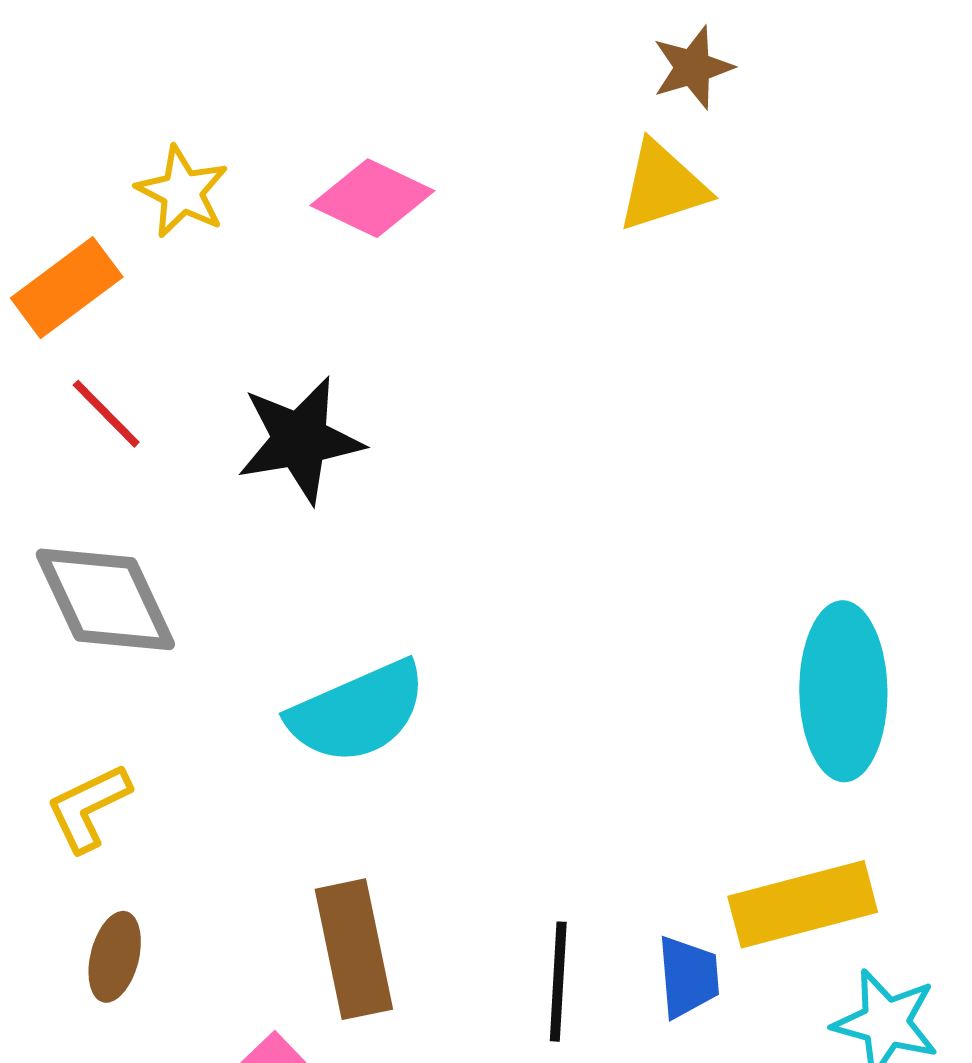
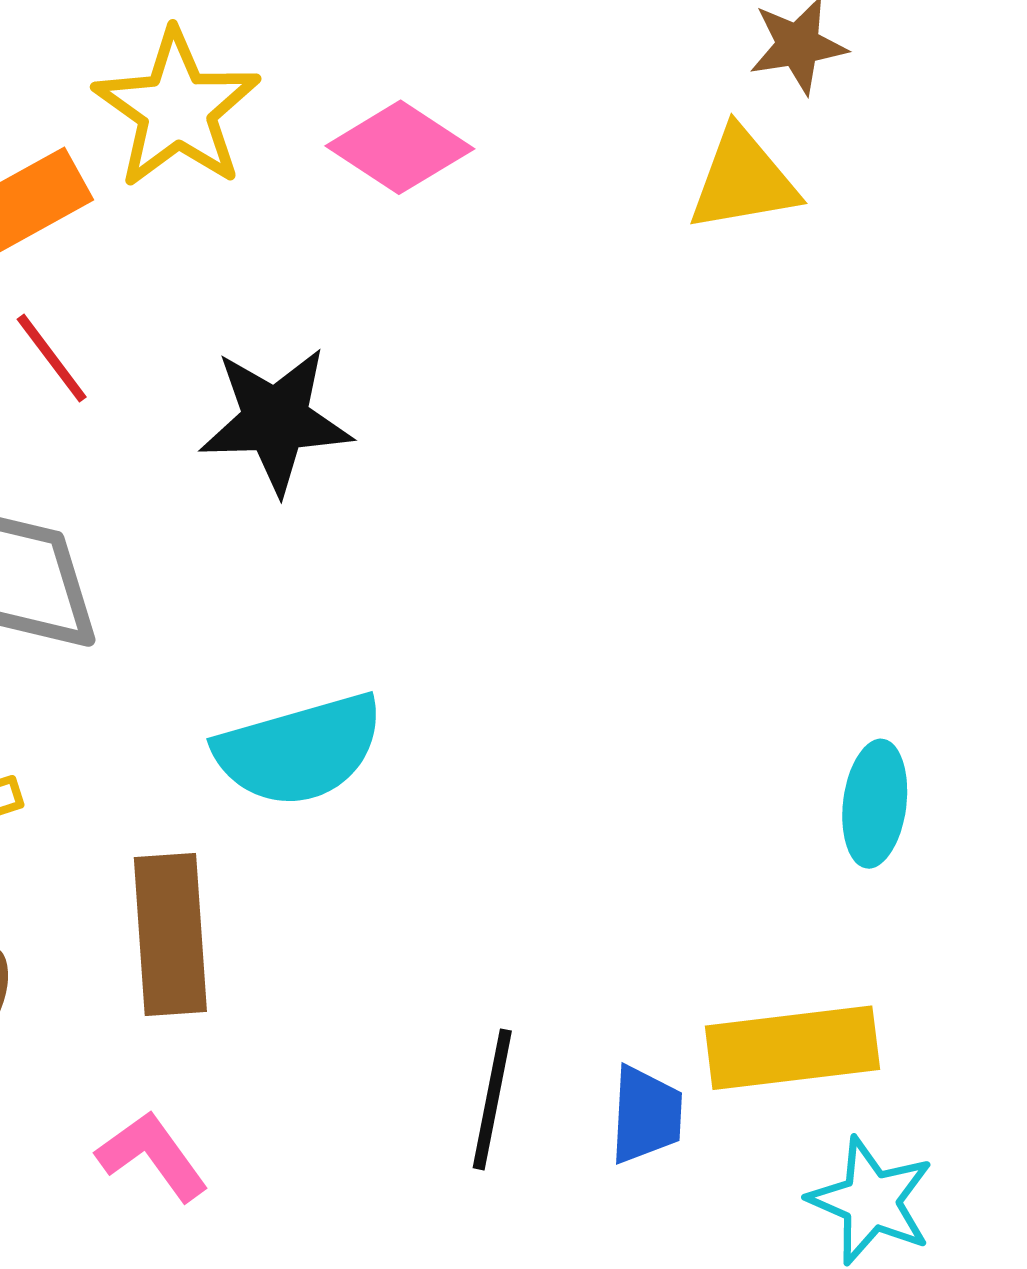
yellow star: (182, 192) -> (177, 109), size x1.5
cyan ellipse: (843, 691) -> (875, 804), size x0.6
brown rectangle: (354, 949) -> (170, 934), moved

